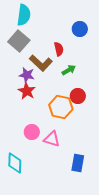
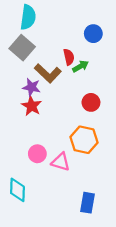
green arrow: (69, 70) -> (80, 66), moved
red circle: (78, 96) -> (91, 102), moved
orange hexagon: (61, 107) -> (84, 140), moved
blue rectangle: (78, 163) -> (87, 203), moved

